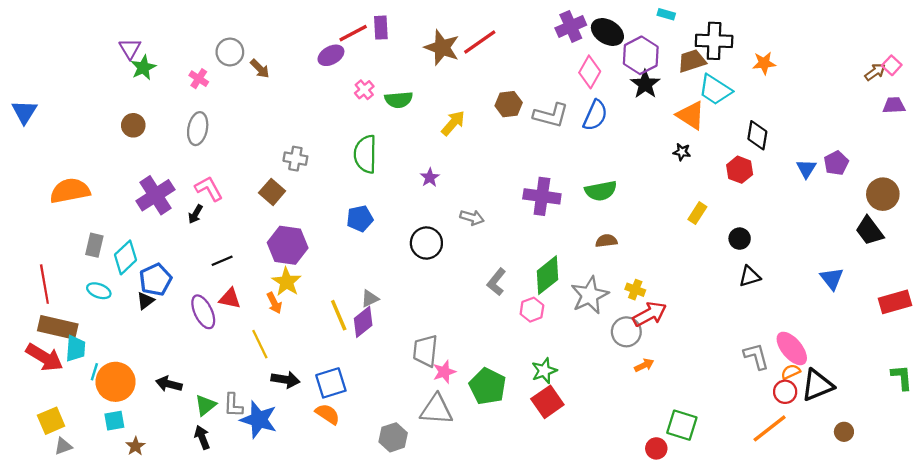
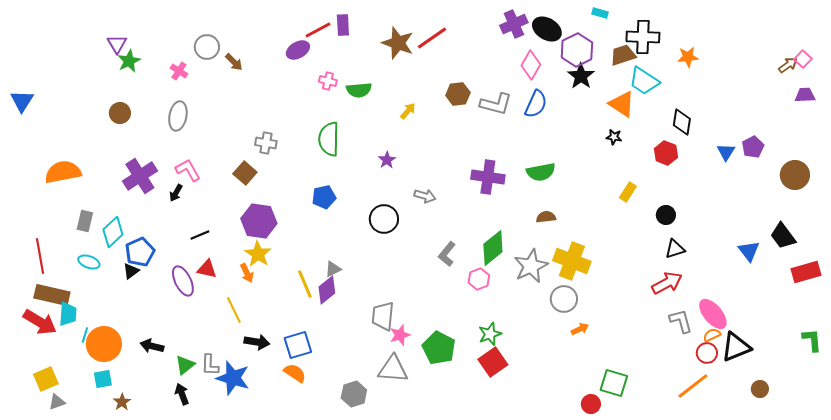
pink cross: (364, 90) -> (328, 81), turned -36
yellow arrow: (453, 123) -> (408, 111), size x0.7
black trapezoid: (870, 231) -> (783, 236), moved
yellow cross: (635, 290) -> (572, 261), size x2.0
red arrow: (650, 314) -> (667, 283), moved

